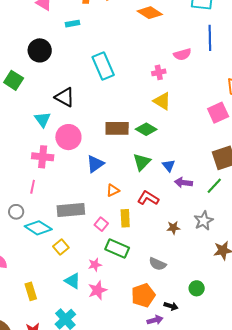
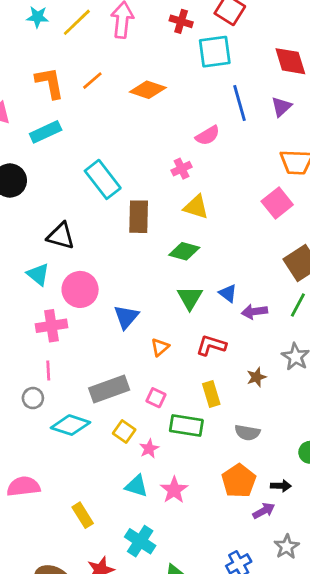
cyan rectangle: (73, 24) -> (46, 132), size x1.5
brown rectangle: (117, 128) -> (139, 217), moved, turned -75
gray circle: (16, 212) -> (33, 398), moved
yellow rectangle: (125, 218) -> (211, 394), moved
yellow square: (61, 247) -> (124, 432), moved
pink star: (95, 265) -> (149, 449), moved

